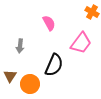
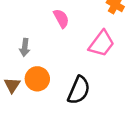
black semicircle: (54, 65) -> (79, 90), moved
orange circle: (30, 84) -> (37, 79), moved

